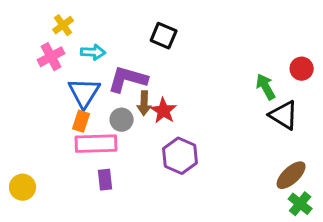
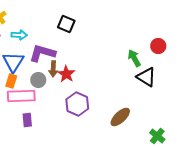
brown ellipse: (291, 175) -> (120, 117), moved

